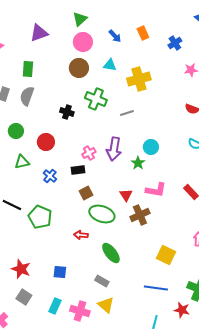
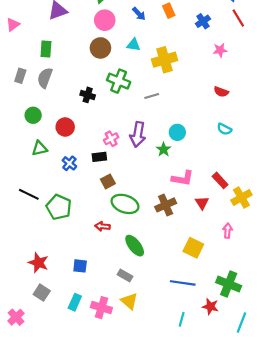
red triangle: (126, 195) -> (202, 203), moved

